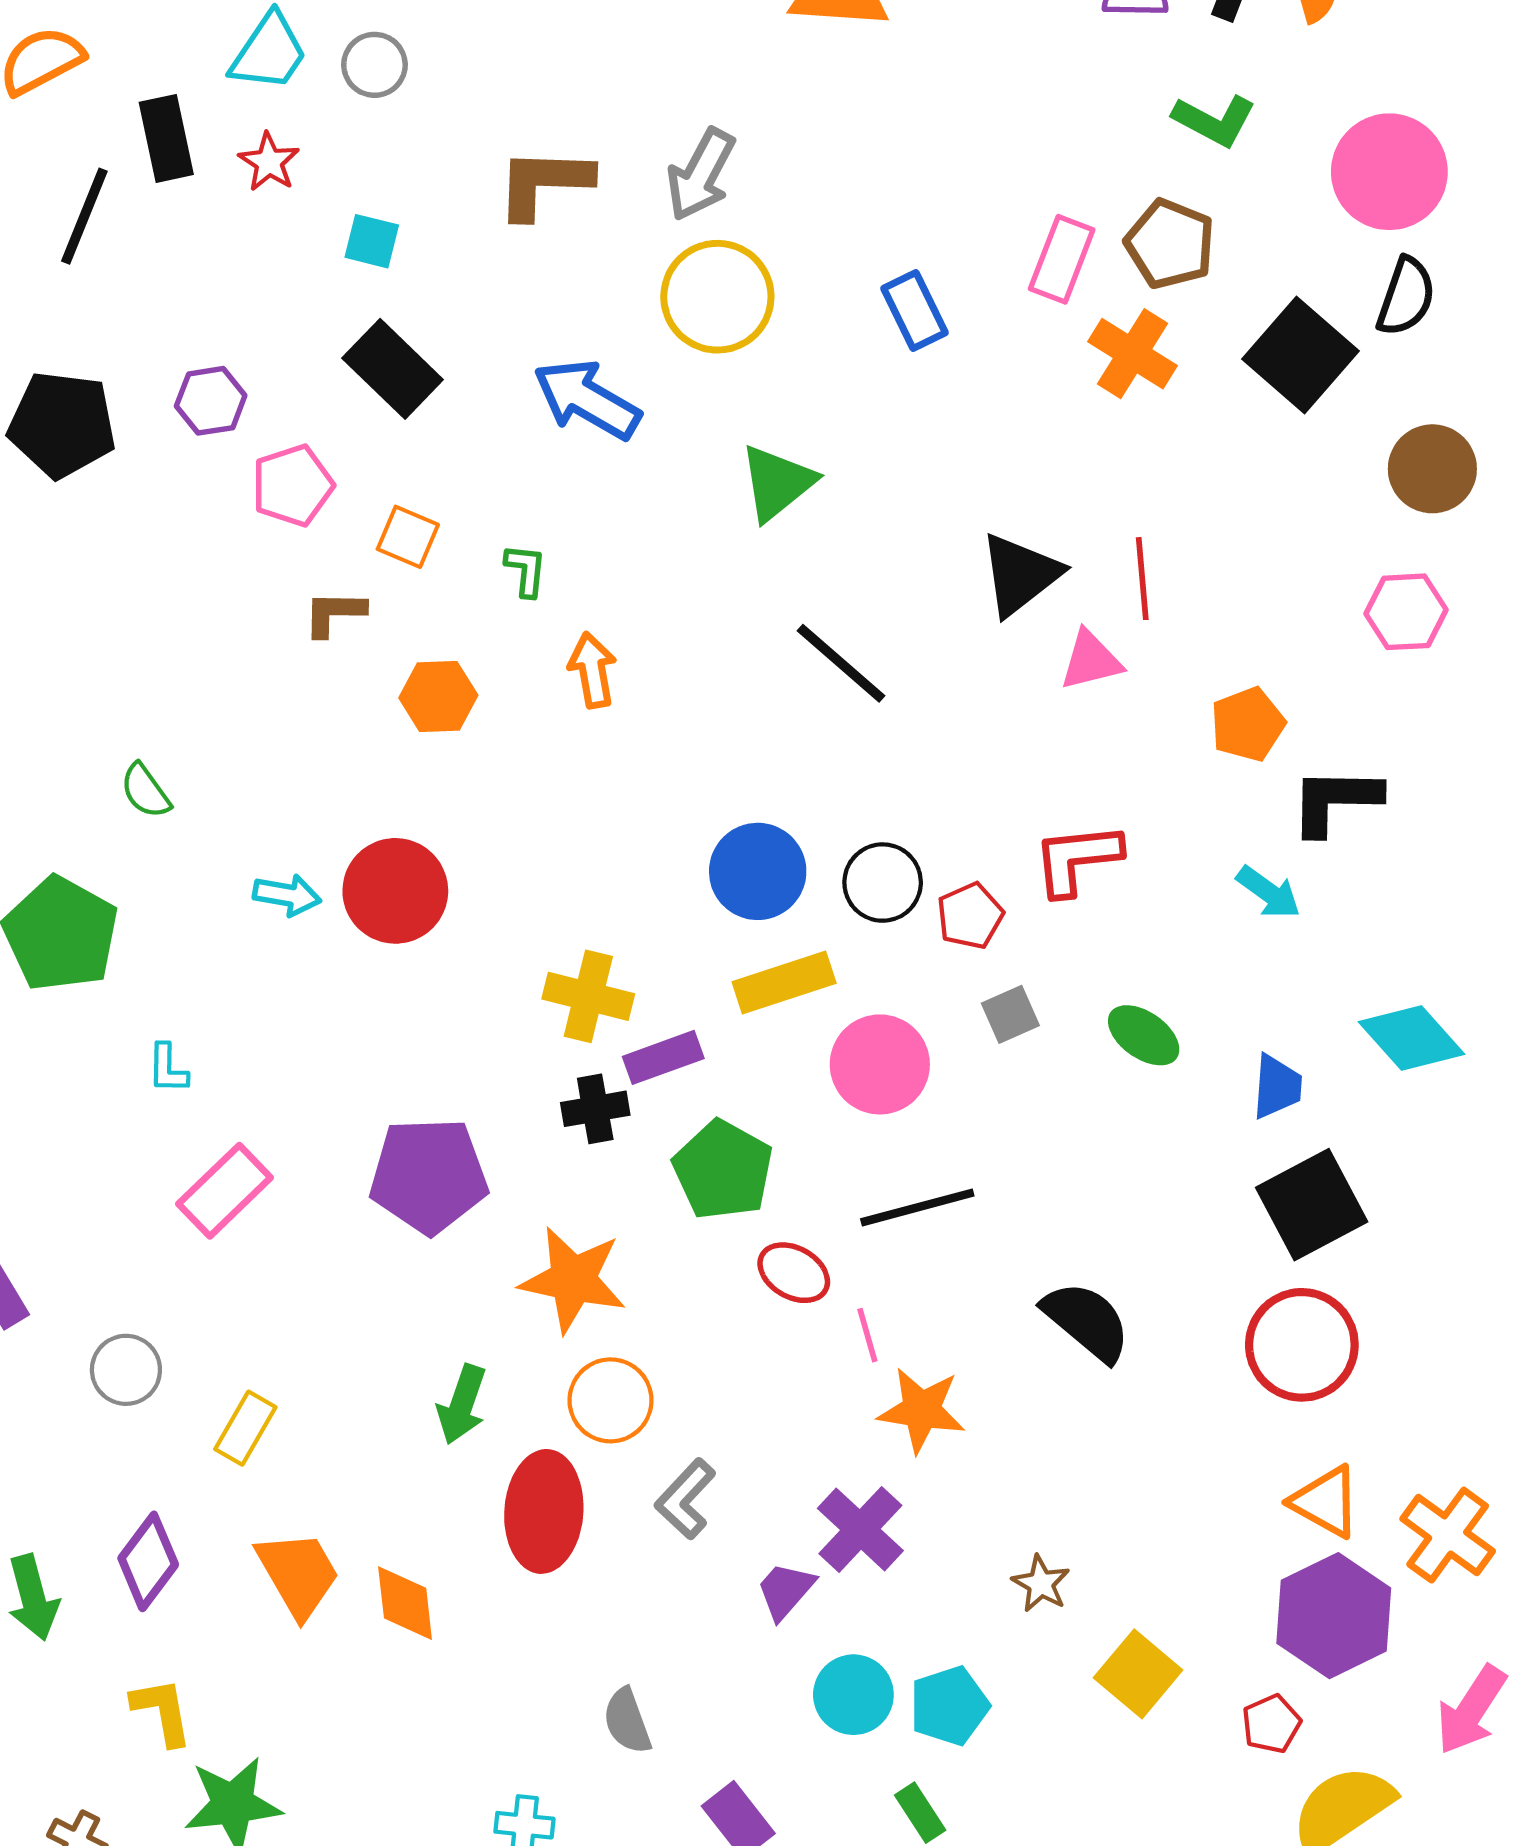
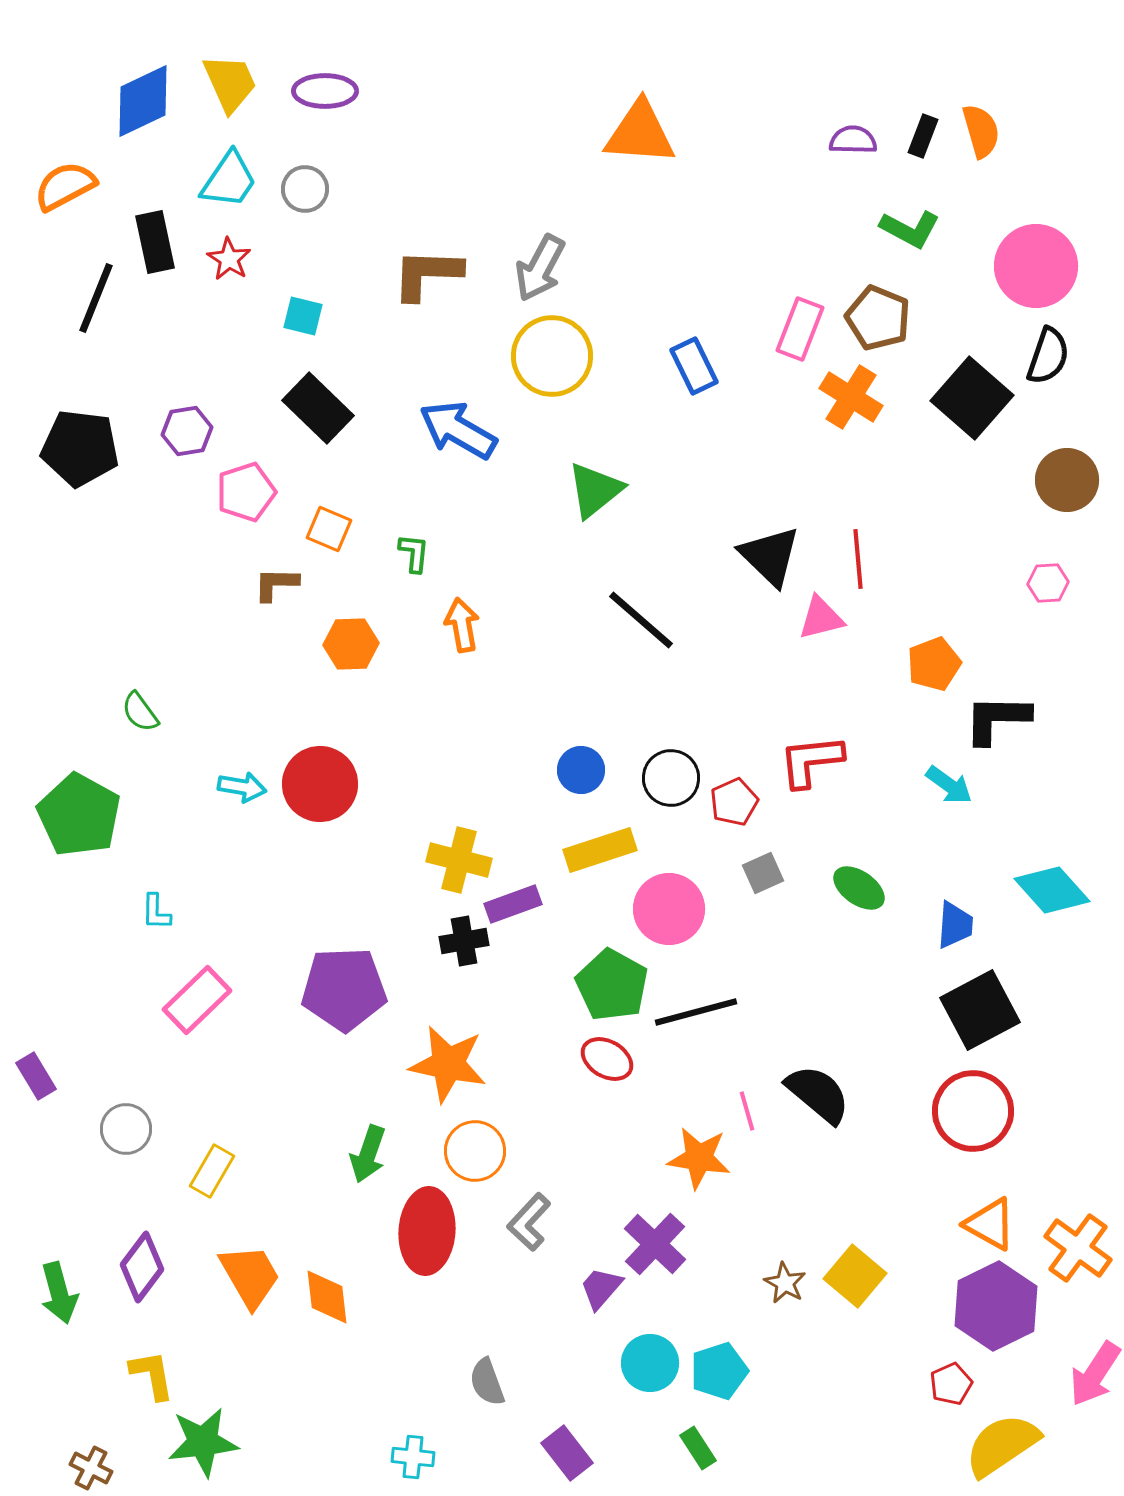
black triangle: (1020, 574) -> (770, 556), turned -38
pink hexagon: (1406, 612) -> (1048, 583), size x0.7
blue circle: (758, 871) -> (581, 770), size x0.7
green pentagon: (723, 1170) -> (612, 985), moved
pink line: (867, 1335) -> (747, 1111), moved
yellow square: (1138, 1674) -> (855, 1276), moved

